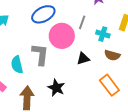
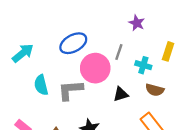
gray L-shape: (40, 54) -> (70, 90), turned -100
cyan semicircle: (17, 65) -> (41, 85), moved

